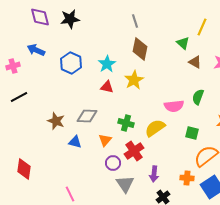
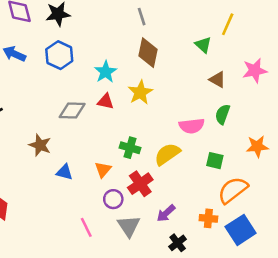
brown triangle: (195, 62) -> (217, 80), moved
blue hexagon: (71, 63) -> (59, 55), moved
gray diamond: (87, 116) -> (72, 110), moved
purple arrow: (154, 174) -> (166, 213), turned 42
pink line: (70, 194) -> (86, 227), moved

